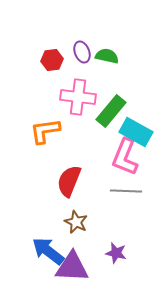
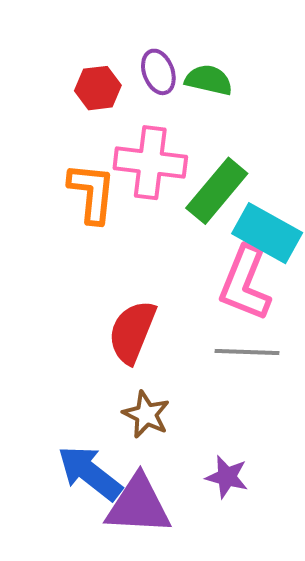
orange L-shape: (45, 131) -> (92, 193), moved, turned 104

